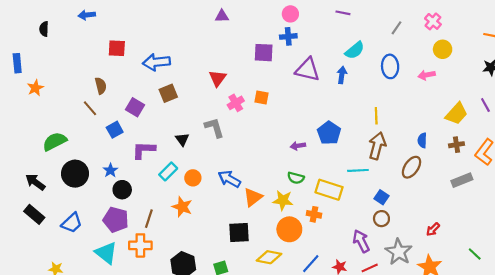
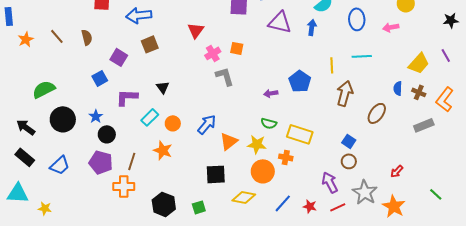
brown line: (90, 108) -> (57, 36), moved
yellow line: (376, 116) -> (332, 65), moved
gray L-shape: (214, 128) -> (225, 76), moved
blue semicircle: (422, 140) -> (398, 88), moved
brown cross: (457, 145) -> (419, 92), turned 32
cyan line: (358, 170) -> (362, 56), moved
blue arrow: (229, 179) -> (207, 124), turned 100
cyan triangle: (106, 253) -> (18, 193), moved, turned -35

